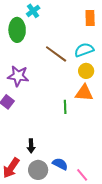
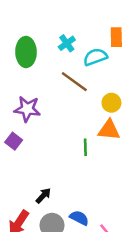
cyan cross: (33, 11) -> (67, 43), moved
cyan semicircle: (84, 50) -> (95, 57), moved
black arrow: (31, 146) -> (43, 196), turned -136

